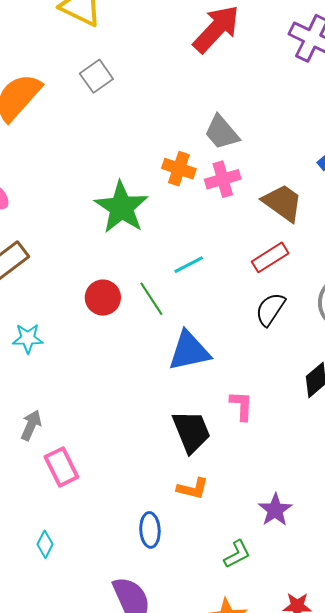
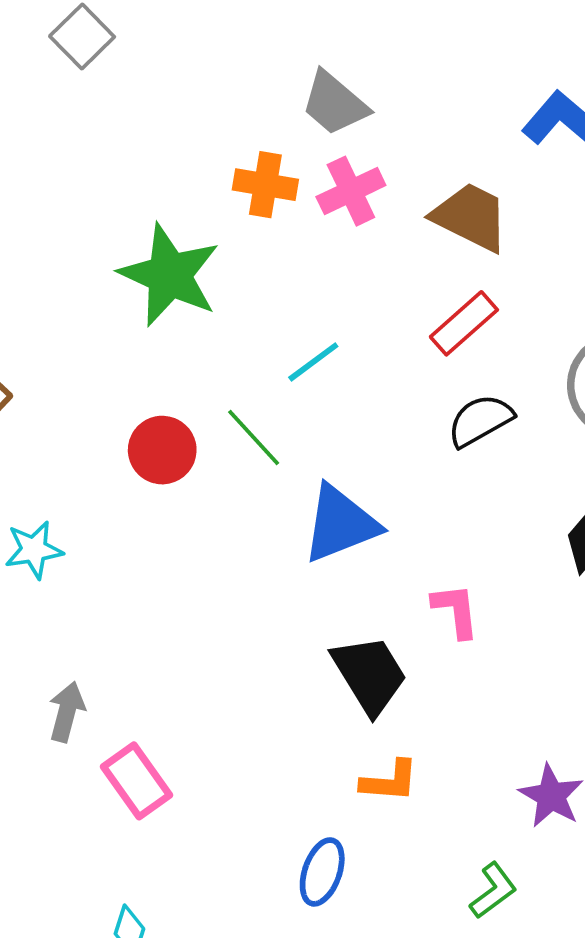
black semicircle: (270, 309) -> (480, 420), turned 36
blue ellipse: (150, 530) -> (322, 872), turned 32

